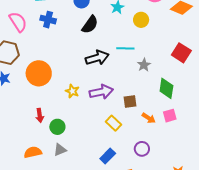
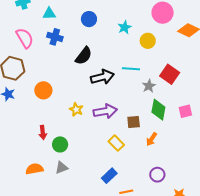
black semicircle: (90, 25) -> (84, 56), moved
red square: (181, 53) -> (170, 74), moved
orange circle: (39, 73) -> (43, 90), size x0.7
green diamond: (166, 88) -> (158, 110), moved
pink square: (170, 116) -> (185, 111), moved
orange arrow: (149, 118) -> (152, 139), turned 88
purple circle: (142, 149) -> (157, 175), moved

